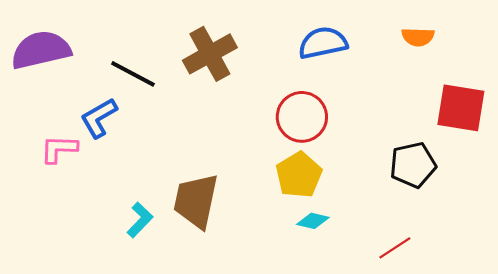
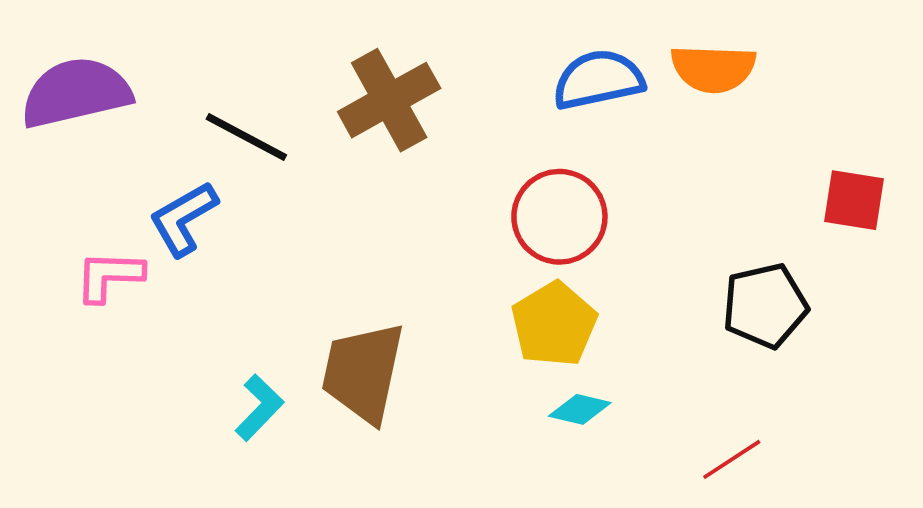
orange semicircle: (418, 37) -> (713, 69), moved, size x1.4
red square: (461, 108) -> (854, 200), size x0.7

